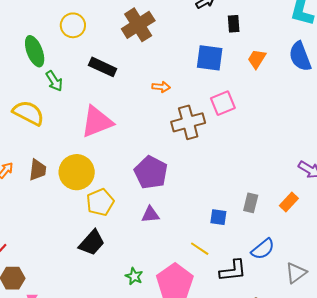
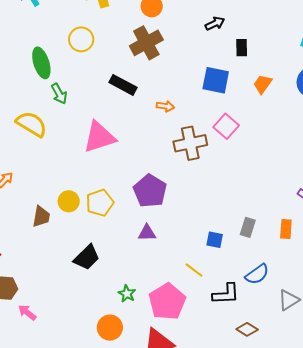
black rectangle: (103, 67) -> (123, 85), moved
pink square: (223, 103) -> (226, 126), turned -30
brown trapezoid: (38, 170) -> (41, 216), moved
yellow circle: (77, 172) -> (69, 201), moved, size x0.6
yellow pentagon: (100, 202) -> (100, 203), moved
orange rectangle: (289, 202) -> (286, 229), turned -42

